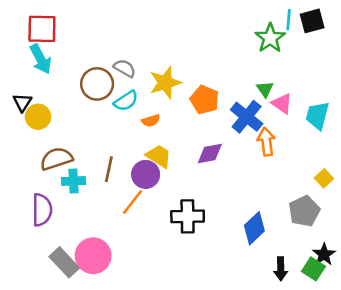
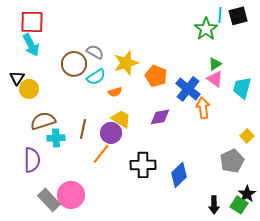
green triangle: (265, 89) -> (215, 64), moved, turned 32
blue diamond: (254, 228) -> (179, 175), moved

